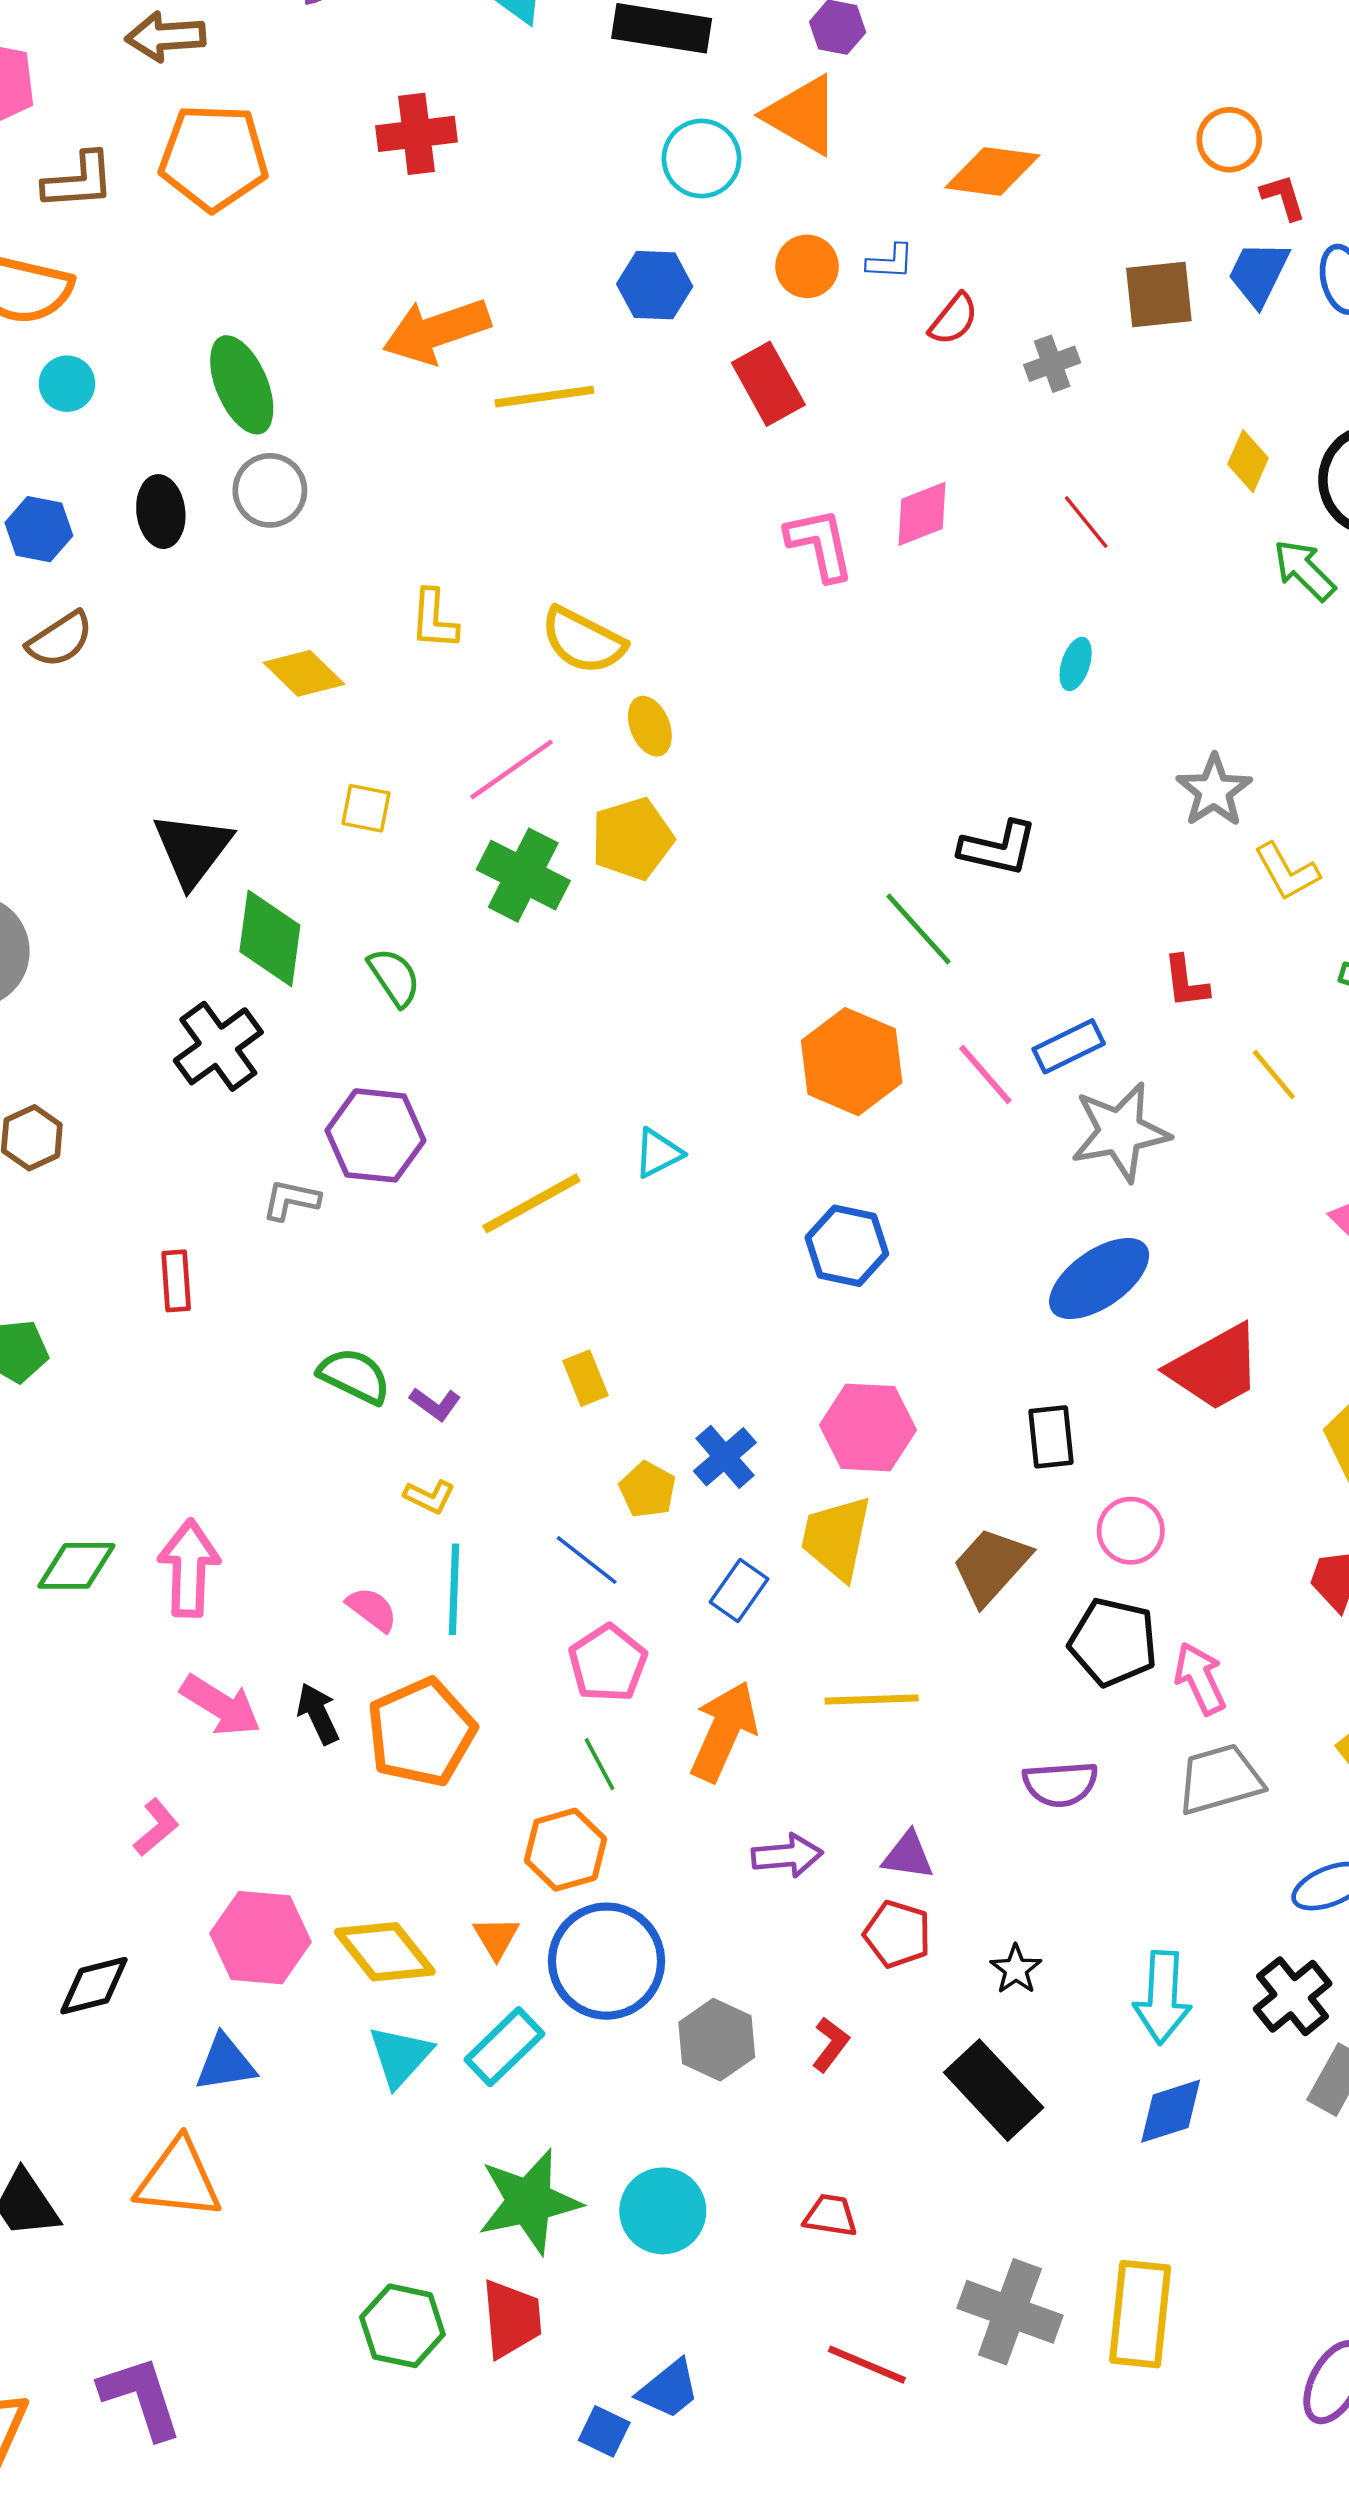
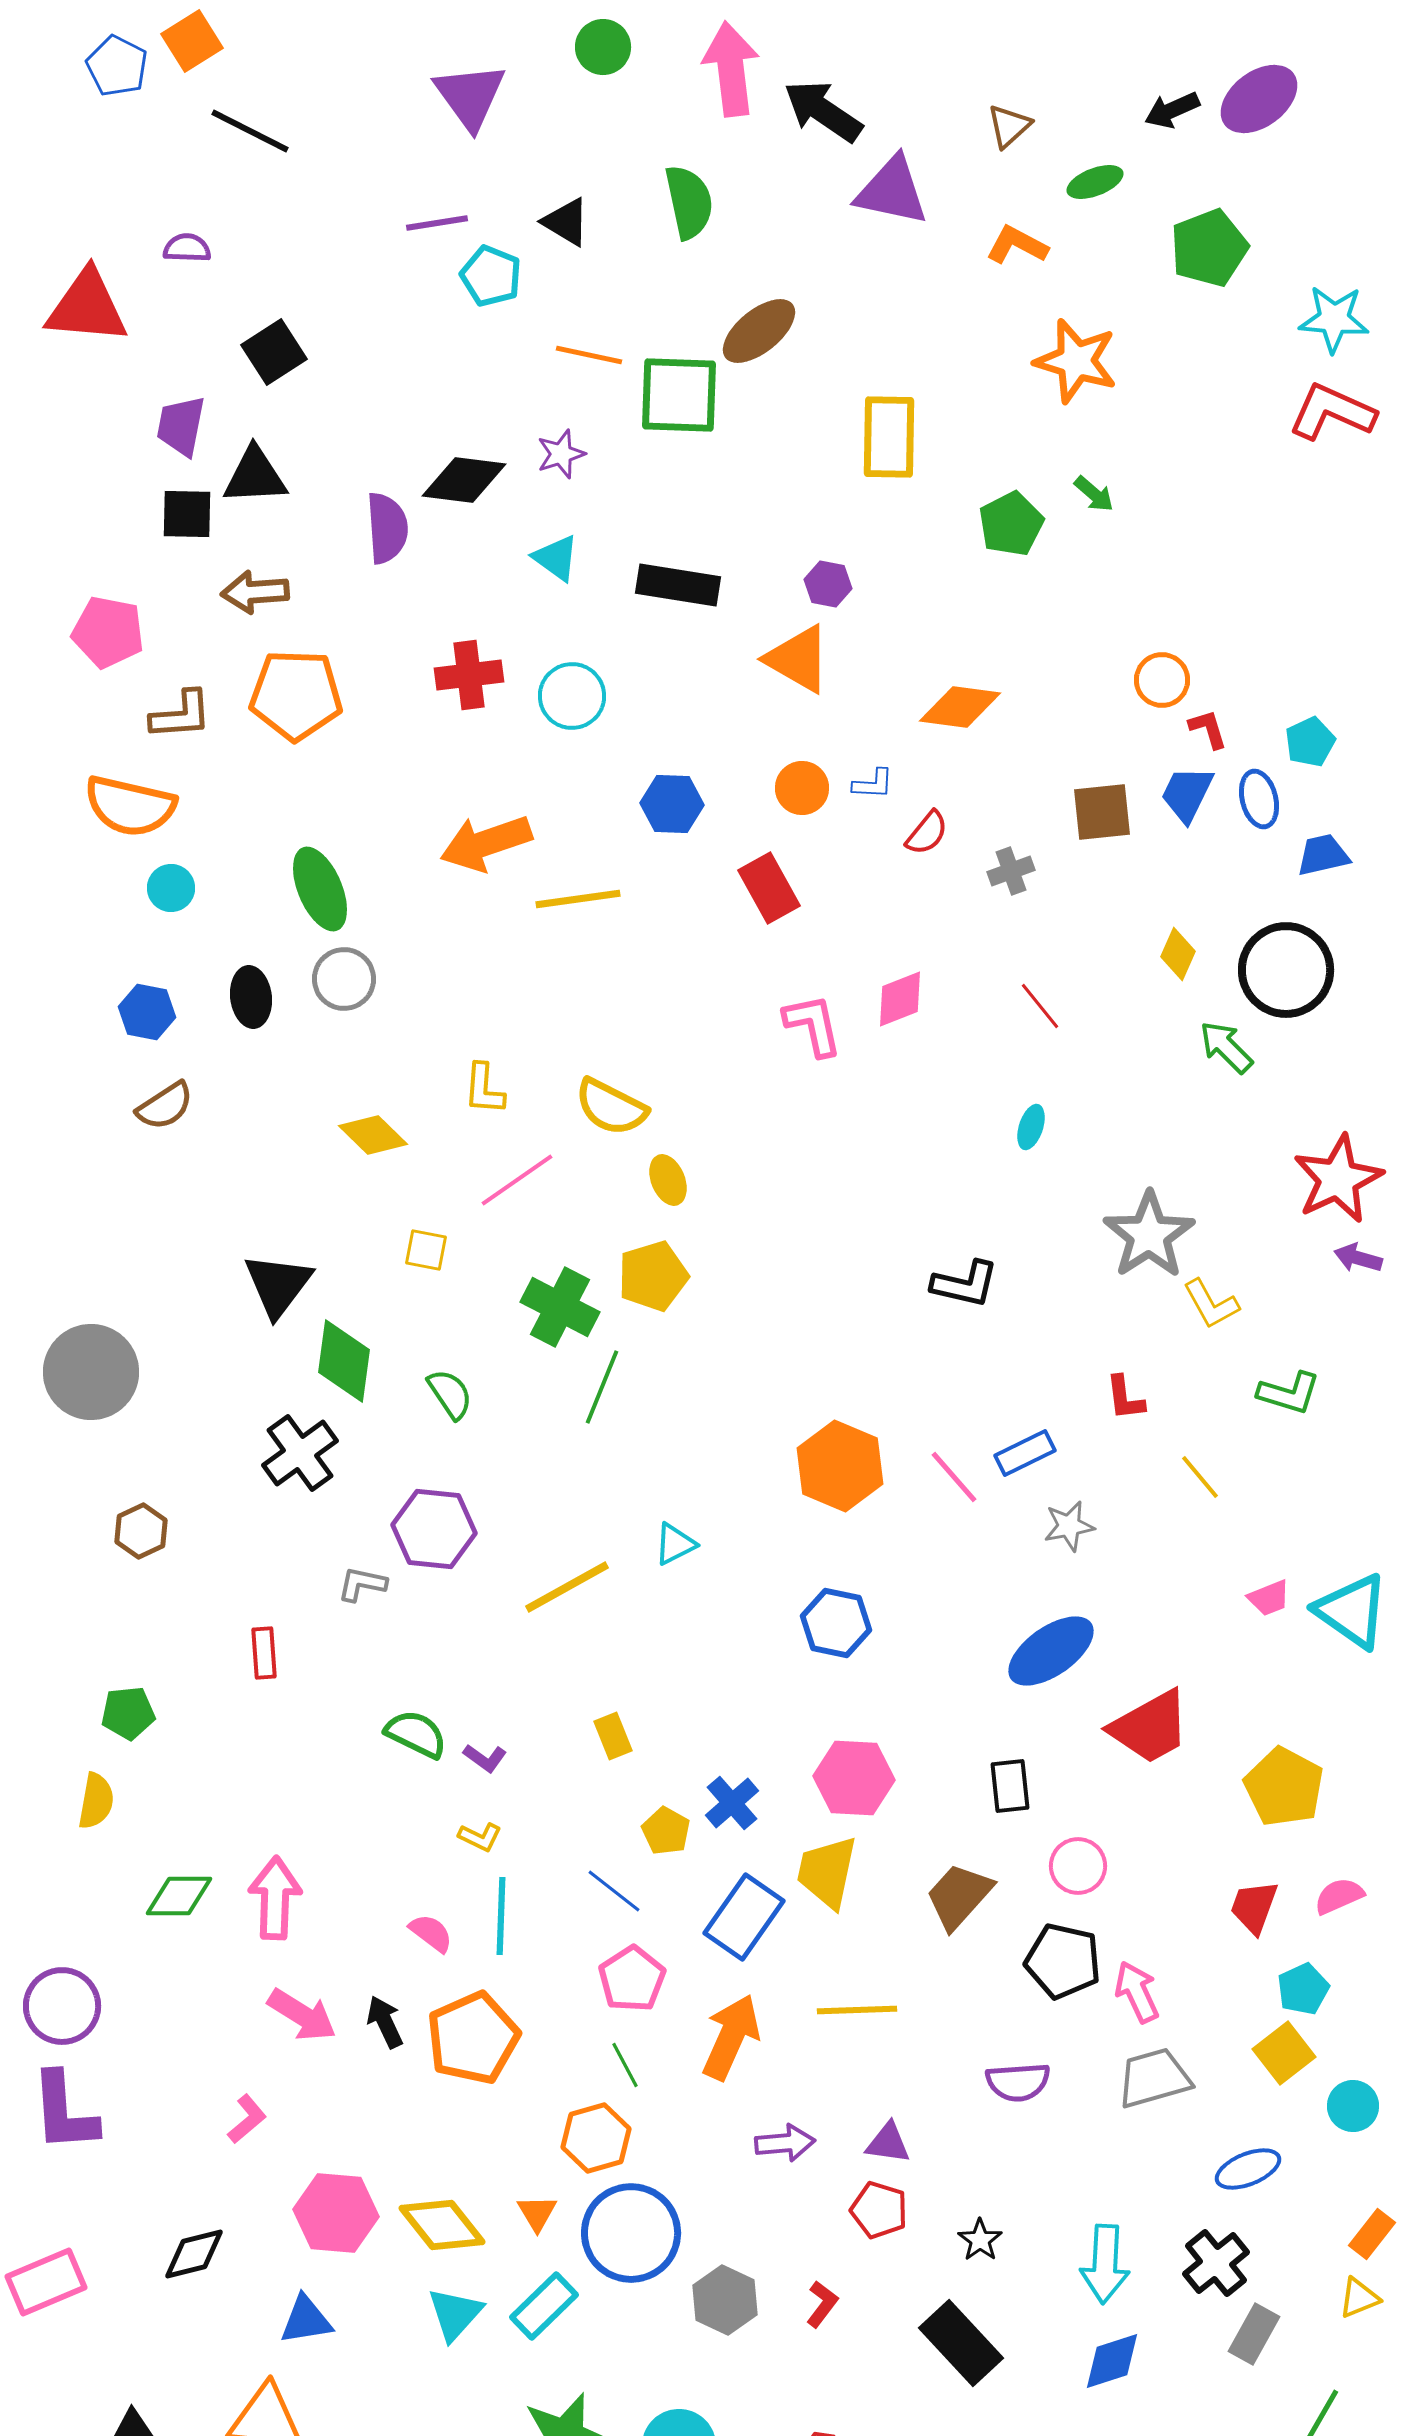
cyan circle: (701, 158) -> (572, 696), moved
pink line: (512, 770) -> (517, 1180), moved
gray star: (1214, 791) -> (1149, 1235), size x1.4
green line: (918, 929) -> (602, 1387), moved, turned 64
gray star: (1120, 1132) -> (1069, 1526), size x0.6
blue rectangle: (739, 1590) -> (744, 1917), size x1.6

